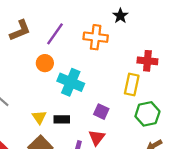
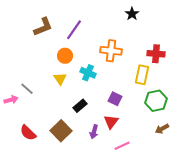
orange cross: (96, 37) -> (111, 51), moved
cyan cross: (71, 82) -> (88, 73), size x0.7
yellow triangle: (39, 117) -> (60, 79), moved
black rectangle: (62, 119) -> (80, 106), turned -40

